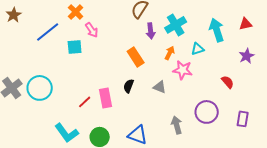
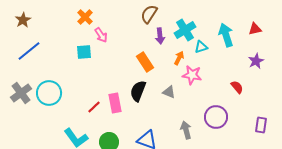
blue line: (48, 32) -> (29, 51), moved
cyan triangle: (198, 49) -> (201, 47), moved
black semicircle: (129, 86) -> (138, 91), size x1.5
purple rectangle: (243, 119) -> (261, 125), moved

